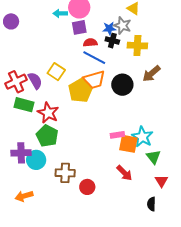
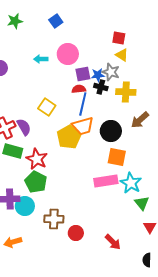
cyan arrow: (60, 13) -> (41, 59), moved
purple square: (79, 27) -> (83, 74), moved
blue line: (94, 58) -> (83, 104), turned 75
yellow square: (56, 72) -> (47, 107), moved
pink rectangle: (117, 135) -> (106, 181), size x1.6
orange square: (128, 144) -> (117, 157), moved
red arrow: (124, 173) -> (113, 242), moved
black semicircle: (151, 204) -> (147, 260), moved

